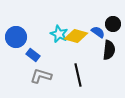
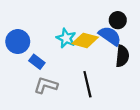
black circle: (113, 24) -> (118, 20), moved
blue semicircle: (98, 32) -> (110, 36), size x1.5

